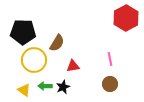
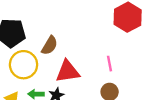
red triangle: (73, 66) -> (68, 71), size x1.6

